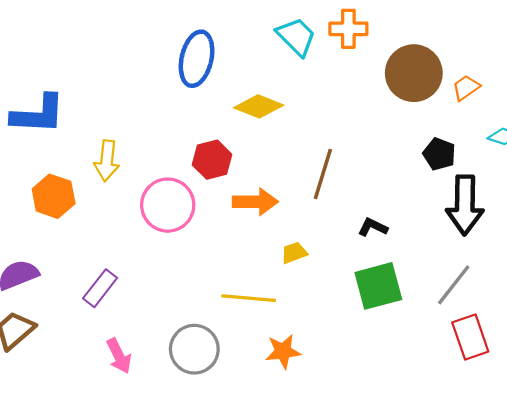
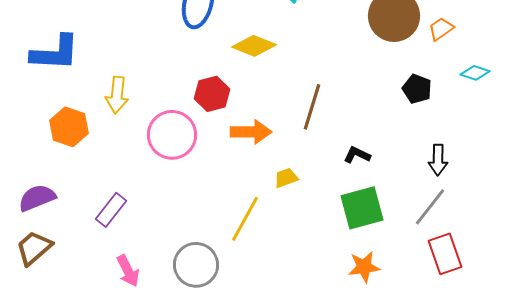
black arrow: (465, 205) -> (438, 160), moved, size x0.6
yellow line: (249, 298) -> (245, 219), turned -66
orange star: (283, 351) -> (364, 267), moved

